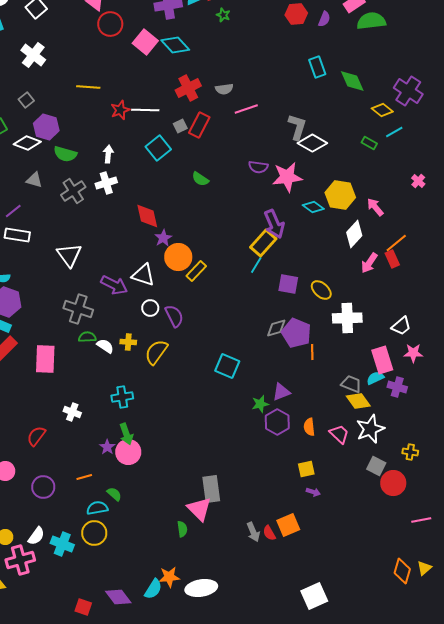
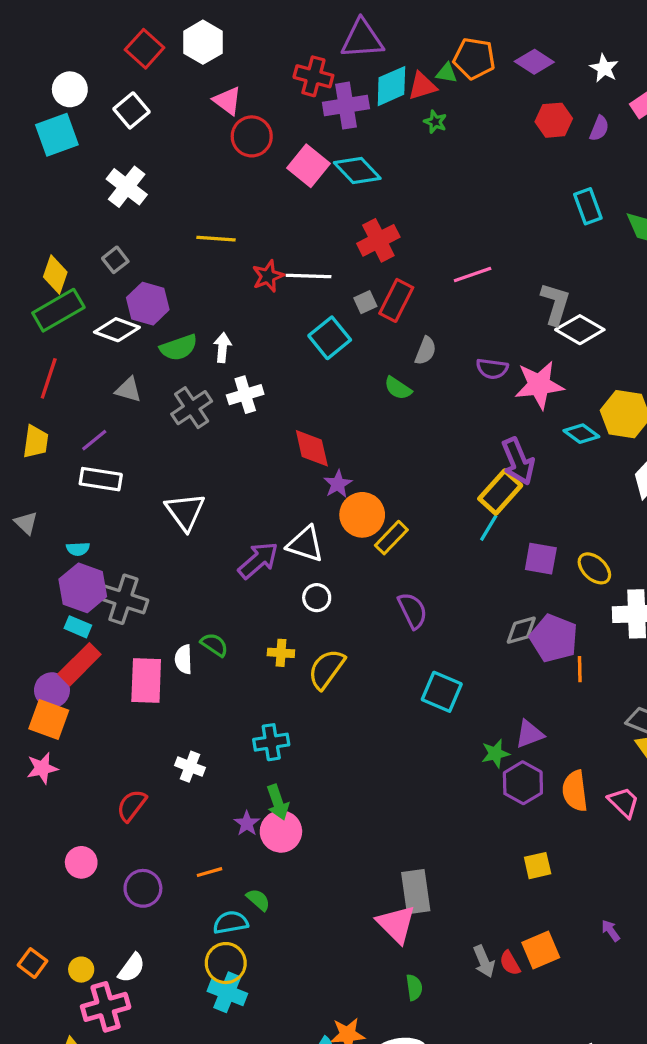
gray semicircle: (224, 89) -> (425, 351), moved, turned -60
green semicircle: (65, 154) -> (179, 348), turned -35
white arrow: (108, 154) -> (222, 348), moved
purple arrow: (114, 285) -> (258, 560), turned -68
gray cross: (78, 309) -> (123, 599), moved
purple semicircle: (174, 316) -> (412, 611), moved
green semicircle: (87, 337) -> (214, 645), turned 36
white semicircle: (105, 346) -> (184, 659), moved, turned -126
orange semicircle: (309, 427) -> (575, 791), size x1.4
yellow square: (306, 469) -> (538, 866), moved
purple arrow: (313, 492) -> (611, 931), moved, turned -144
green semicircle: (182, 529) -> (414, 987), moved
cyan cross: (62, 544) -> (227, 992), moved

